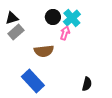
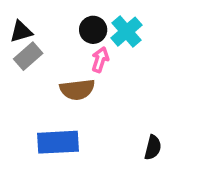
pink arrow: (65, 33) -> (100, 60), moved
blue rectangle: (33, 81) -> (58, 142), turned -50

